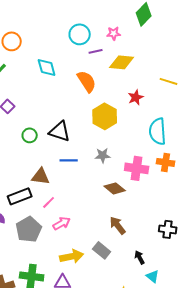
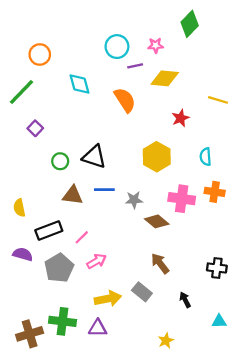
yellow hexagon: (105, 116) -> (157, 157), moved
cyan semicircle: (158, 131) -> (206, 157), size x0.6
gray star: (103, 155) -> (134, 200), moved
brown triangle: (41, 176) -> (73, 195), moved
cyan triangle: (153, 276) -> (219, 321), moved, turned -40

